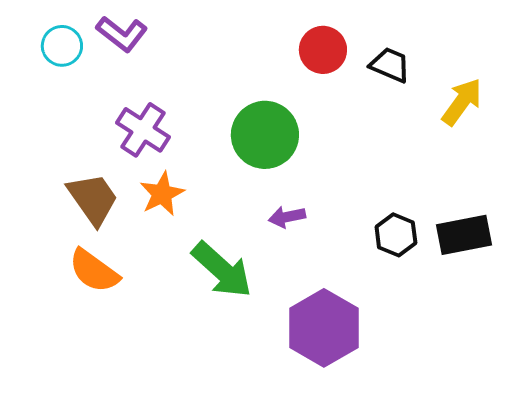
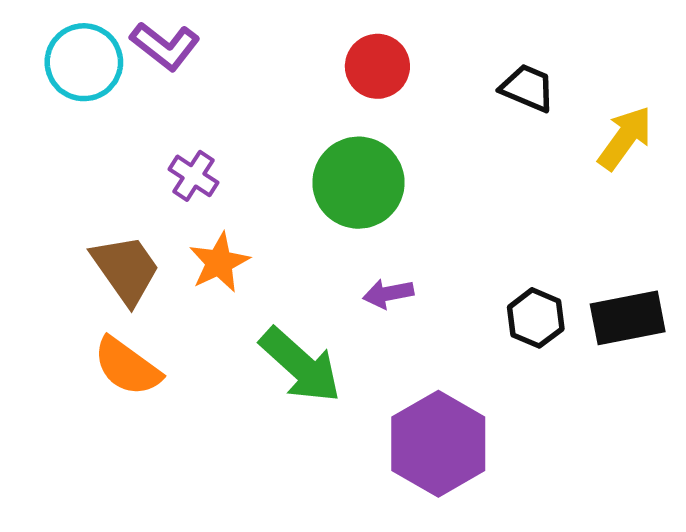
cyan circle: (62, 46) -> (84, 62), size x1.4
red circle: (323, 50) -> (377, 66), moved
purple cross: (143, 130) -> (193, 176), size x0.7

